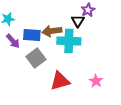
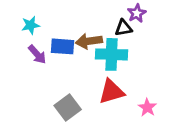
black triangle: (78, 21) -> (123, 28), turned 48
gray square: (36, 58) -> (68, 108), moved
red triangle: (60, 81) -> (111, 92), moved

